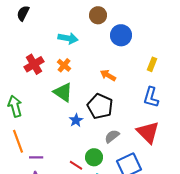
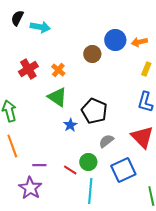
brown circle: (98, 15) -> (92, 54), moved
cyan arrow: (68, 38) -> (40, 27), moved
orange arrow: (108, 75) -> (139, 42), moved, turned -42
purple line: (36, 157) -> (39, 165), moved

